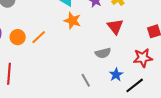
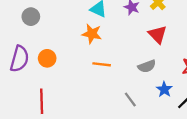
orange star: (72, 21) -> (92, 34), moved
orange line: (39, 37) -> (102, 64), moved, turned 56

